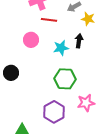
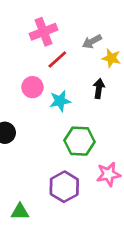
red line: (49, 20) -> (57, 59), turned -49
cyan star: (61, 48) -> (60, 101), moved

